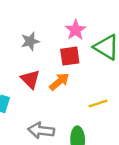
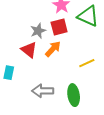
gray star: (30, 41) -> (38, 31), moved

